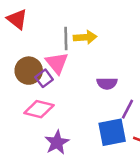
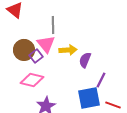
yellow arrow: (85, 37) -> (68, 50), moved
purple semicircle: (107, 83) -> (85, 60), turned 112

